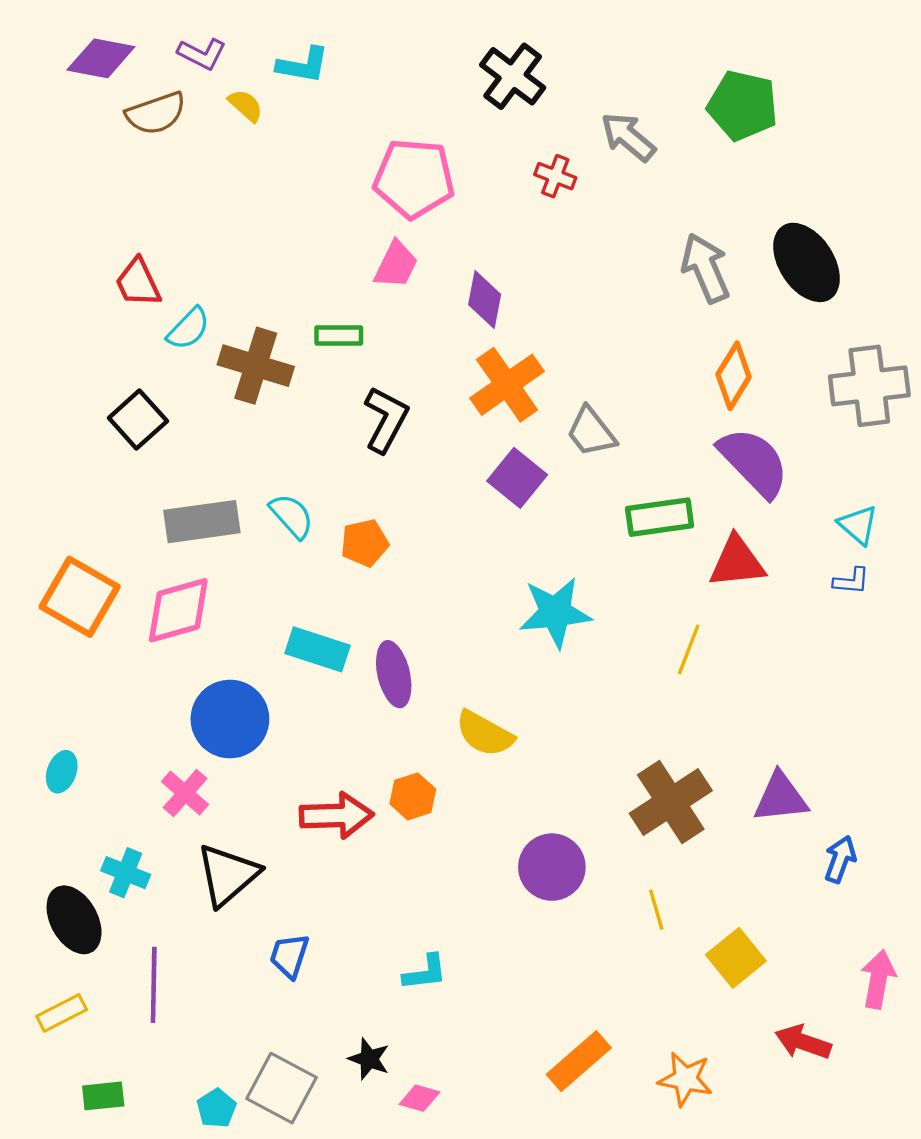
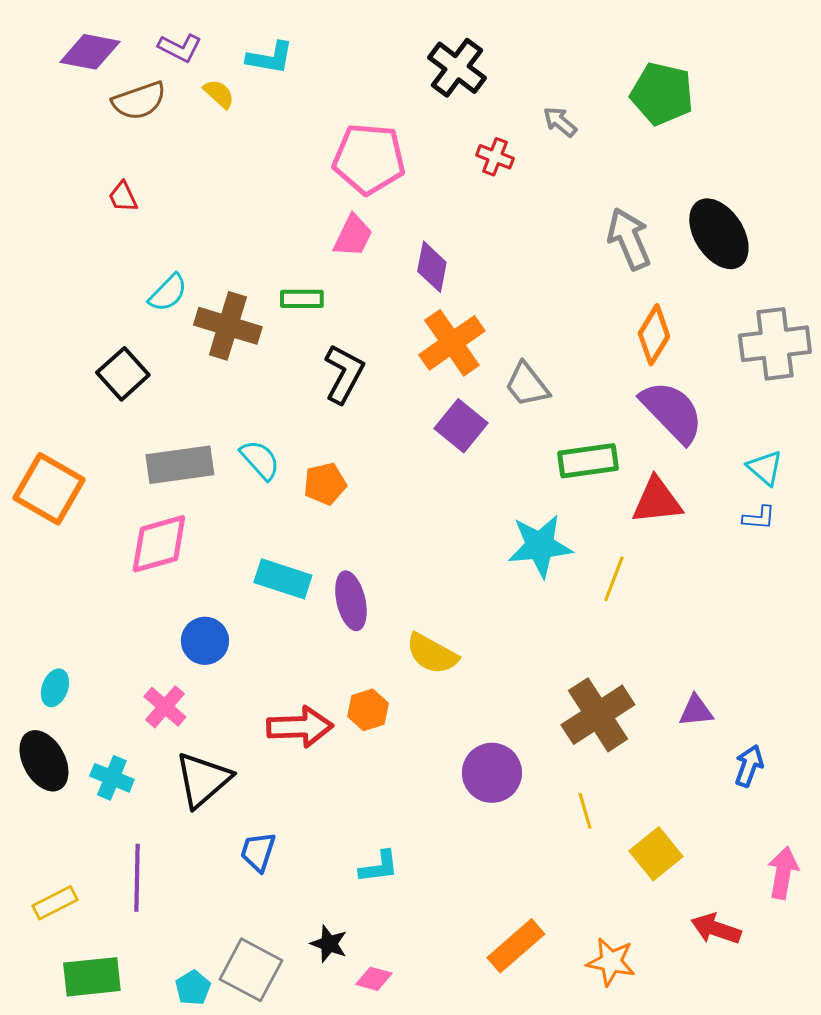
gray arrow: (628, 137) -> (560, 122), size x0.7
red trapezoid: (138, 283) -> (123, 197), moved, size x0.7
orange square: (80, 597) -> (49, 489), moved
cyan star: (555, 612) -> (540, 546), moved
blue circle: (230, 719) -> (205, 641), size x0.7
purple triangle: (781, 798) -> (696, 711), size x0.7
black ellipse: (74, 920) -> (44, 761), moved
green rectangle: (103, 1096) -> (92, 977), size x1.5

